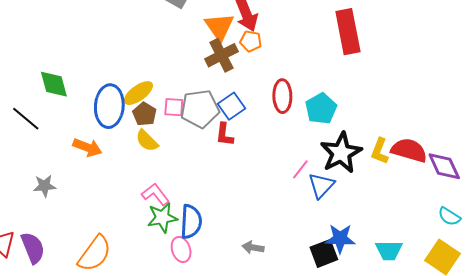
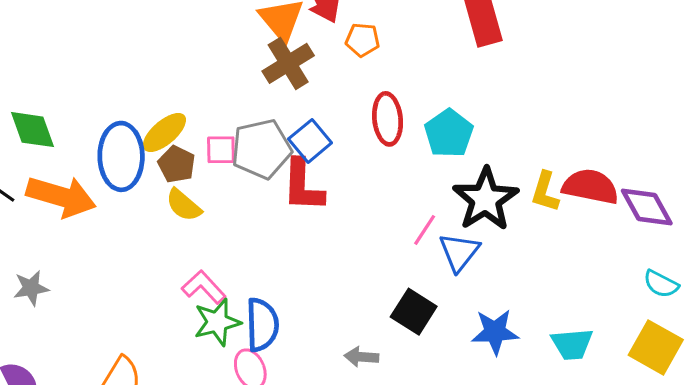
orange pentagon: (251, 41) -> (363, 40), moved
red L-shape: (224, 134) -> (303, 186), size x1.5
orange arrow: (87, 147) -> (61, 197), moved, size x1.5
black square: (324, 253) -> (414, 312), moved, turned -32

